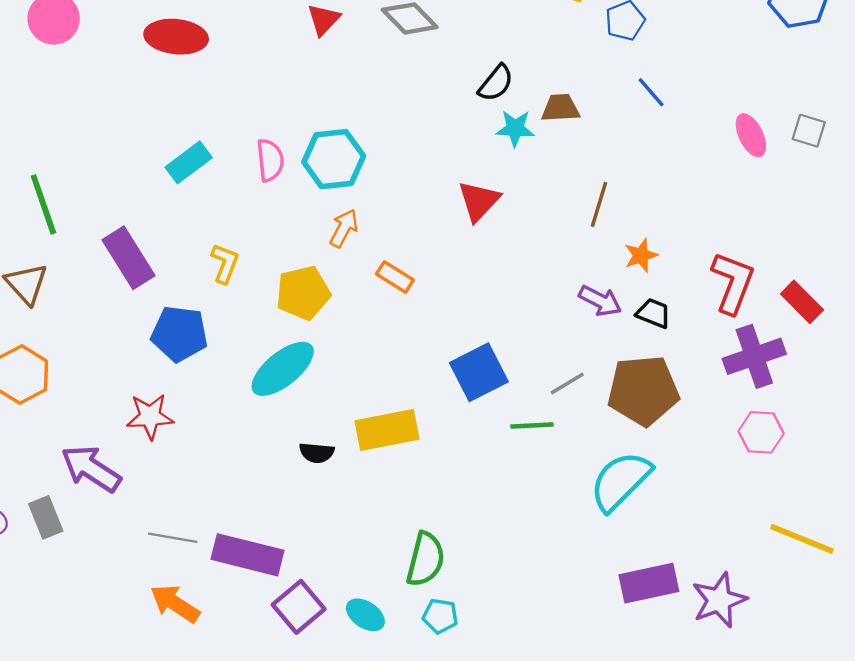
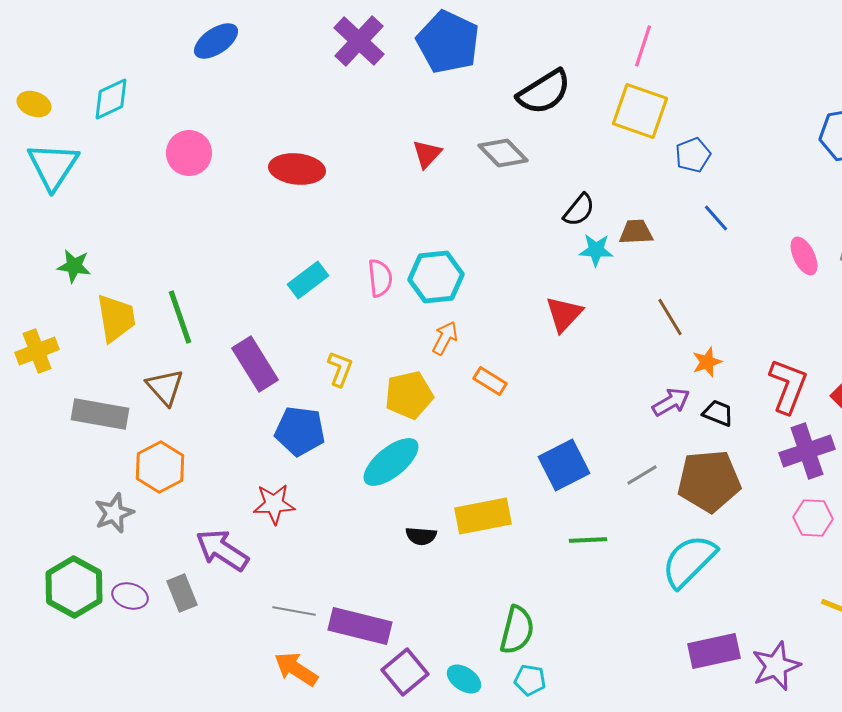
brown line: (599, 204) -> (670, 317), turned -48
purple arrow: (600, 301) -> (671, 402), turned -57
green line: (532, 426) -> (588, 540), moved

